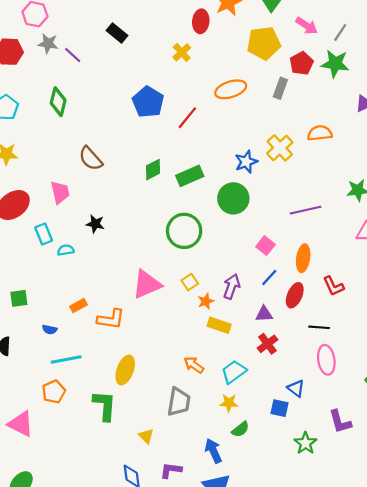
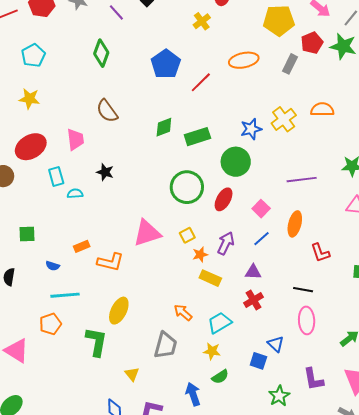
purple line: (73, 55) -> (116, 12), moved
green diamond: (58, 102) -> (101, 53), moved
red ellipse: (295, 295) -> (224, 199), moved

